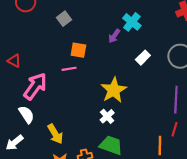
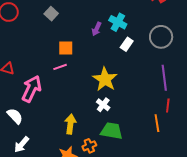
gray square: (64, 19) -> (51, 14), moved
cyan cross: (132, 22) -> (118, 22), moved
white semicircle: (26, 115) -> (15, 116), moved
yellow arrow: (55, 134) -> (70, 124), moved, turned -132

